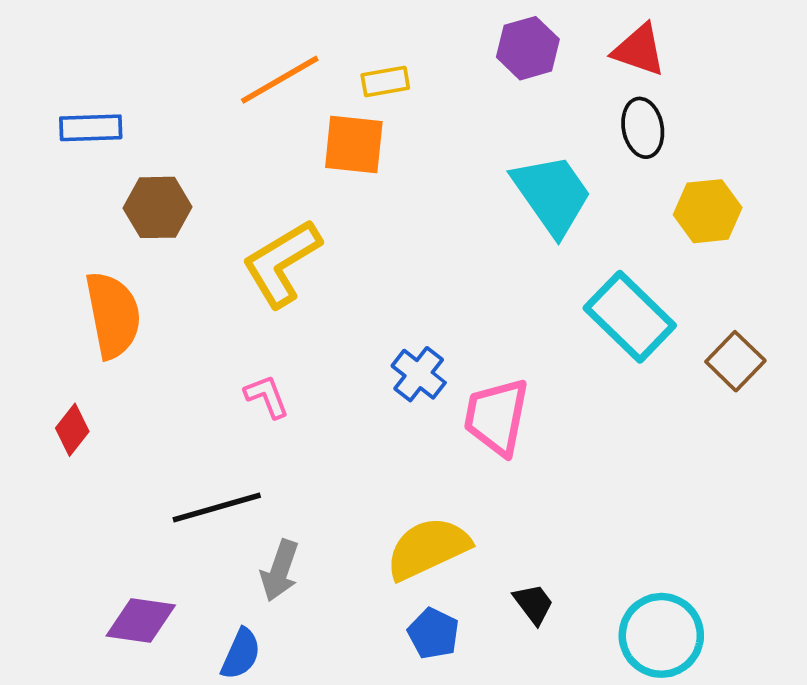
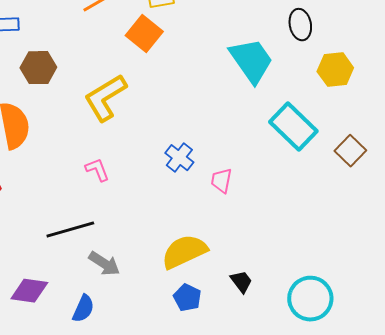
orange square: (354, 144) -> (144, 34), turned 33
pink trapezoid: (496, 417) -> (221, 181), size x0.6
gray arrow: (280, 571) -> (104, 264), turned -76

